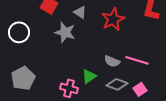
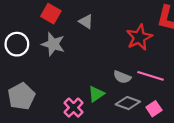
red star: (113, 19) -> (139, 37), moved
gray star: (65, 32) -> (53, 44), moved
pink cross: (69, 88) -> (74, 108), turned 30

